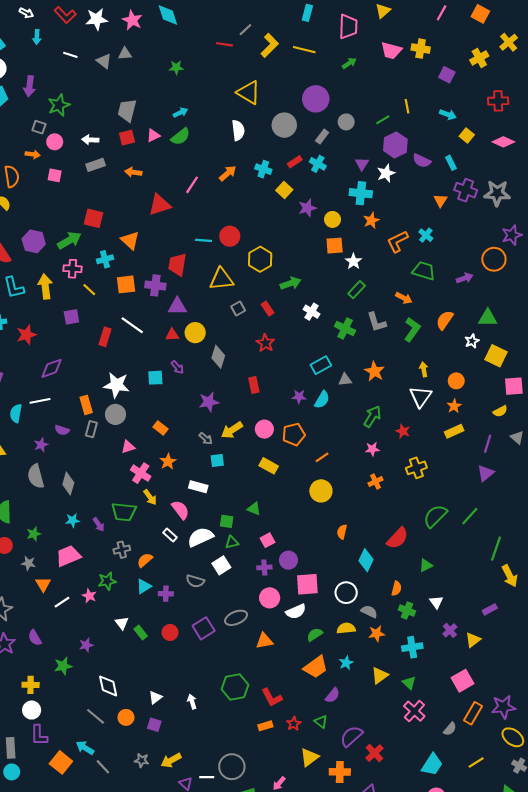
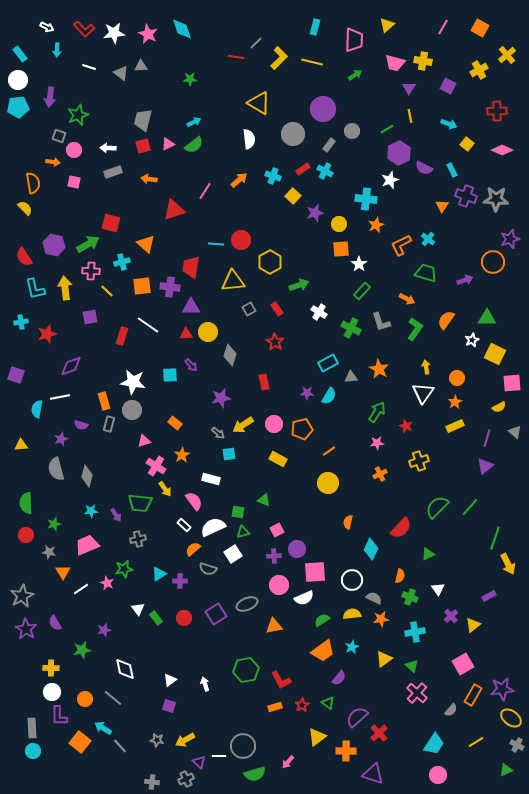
purple triangle: (362, 164) -> (409, 88), moved
orange semicircle: (145, 560) -> (193, 549), moved
orange circle: (126, 717) -> (85, 699), moved

